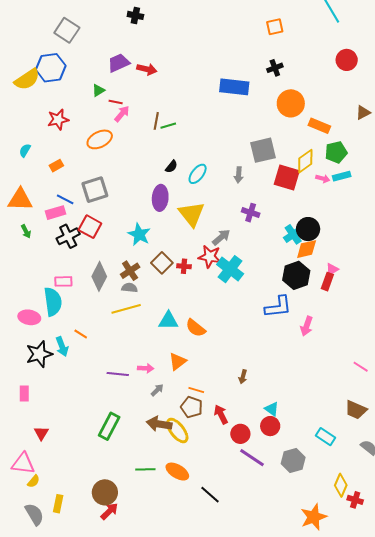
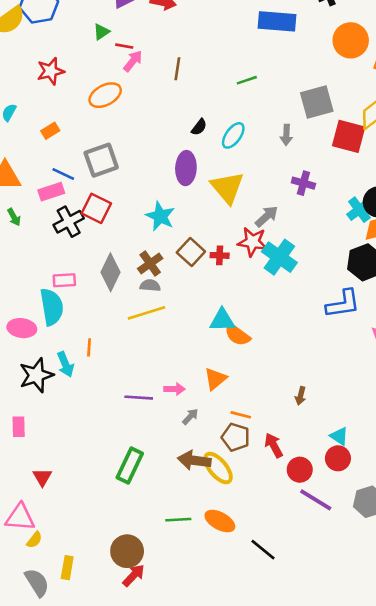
green line: (168, 126) -> (247, 80), moved
cyan triangle: (168, 321) -> (222, 320), moved
orange line: (81, 334) -> (89, 347), turned 64

